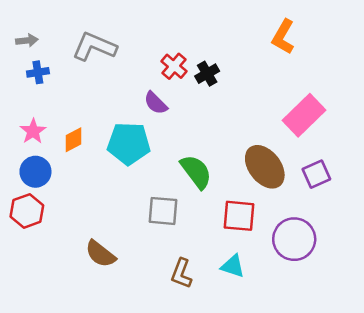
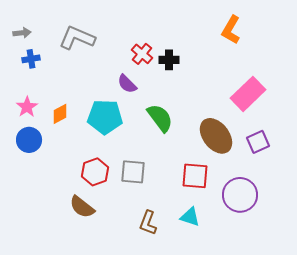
black cross: (207, 74) -> (169, 60), turned 30
green semicircle: (196, 172) -> (160, 118), moved
red hexagon: (27, 211) -> (95, 172), moved

